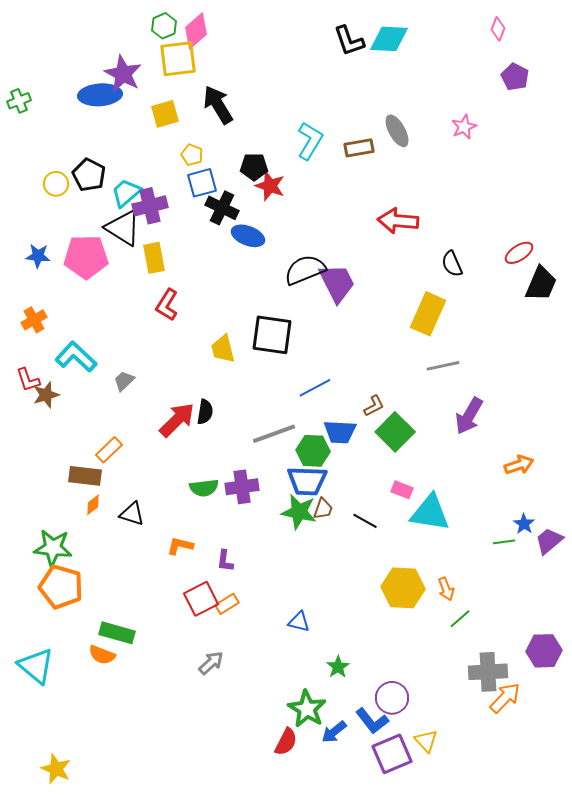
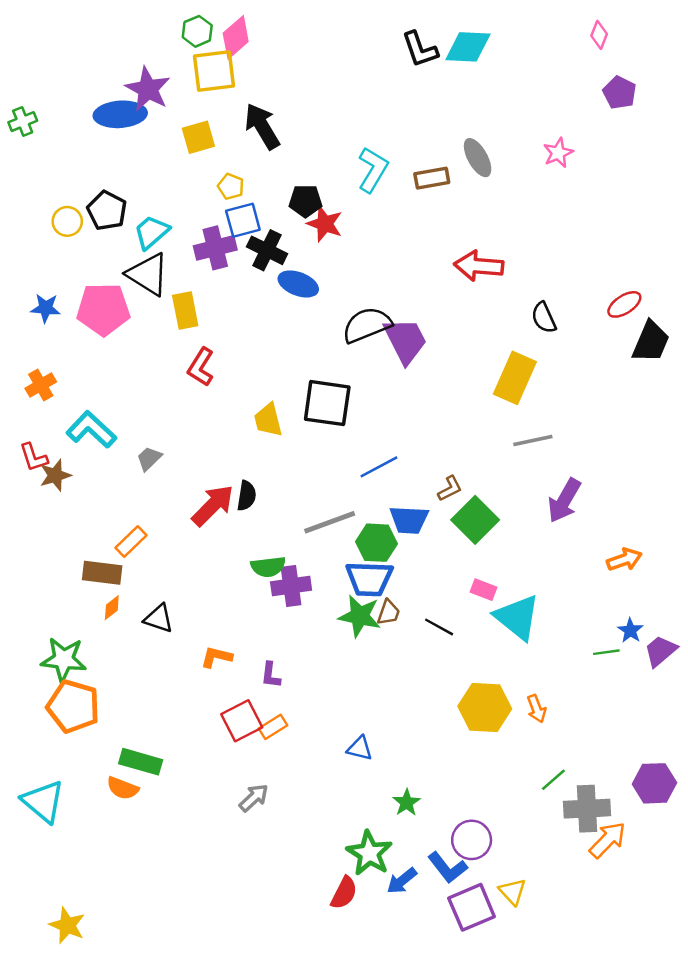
purple cross: (150, 206) -> (215, 248), moved
green semicircle: (204, 488) -> (268, 567), moved
cyan triangle: (430, 513) -> (517, 617), turned 30
green line: (460, 619) -> (553, 780), moved

